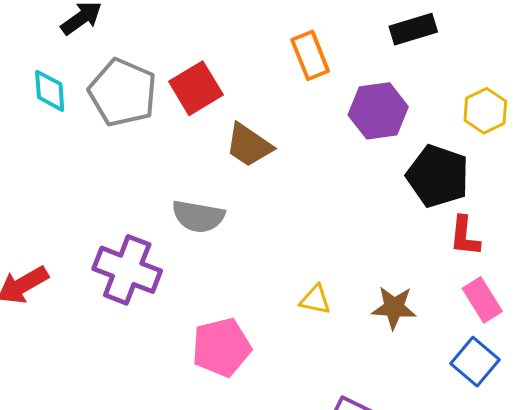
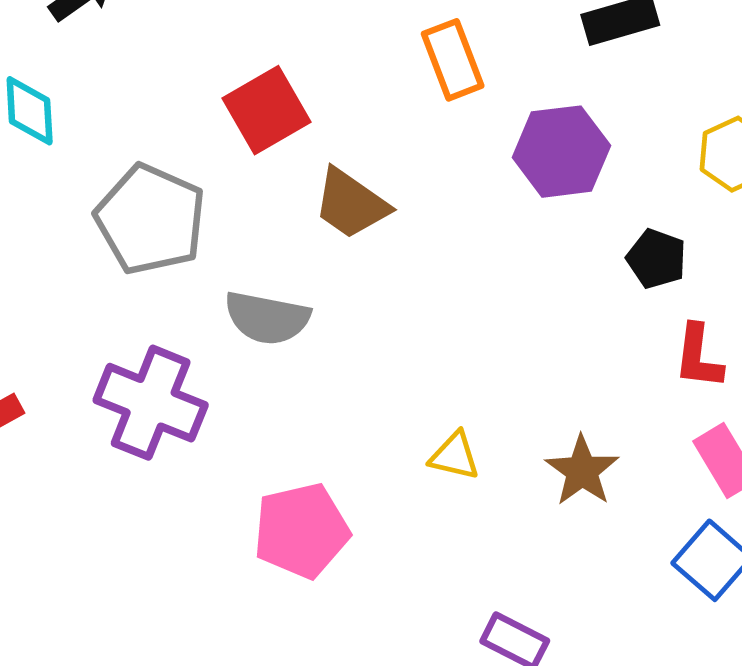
gray pentagon: (123, 93) -> (150, 219), moved
black pentagon: (438, 176) -> (656, 259), size x0.6
brown star: (394, 308) -> (582, 471), turned 30

